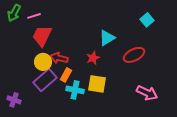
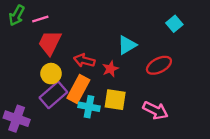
red arrow: (59, 58) -> (84, 61), moved
orange rectangle: (66, 75) -> (78, 89), size x1.6
pink arrow: (147, 93) -> (155, 110), moved
purple cross: (14, 100) -> (17, 119), size x1.5

